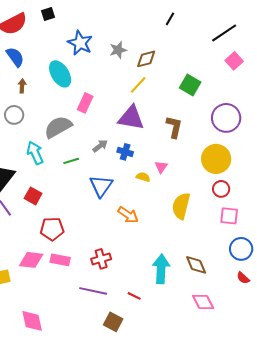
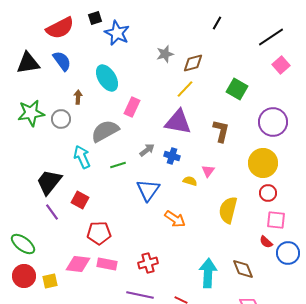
blue star: (80, 43) -> (117, 33), moved
brown arrow: (22, 86) -> (78, 97), moved
red semicircle: (243, 278) -> (266, 242), moved

